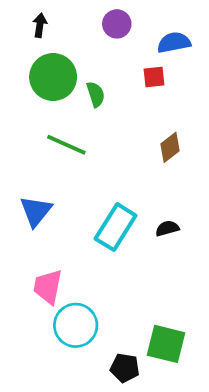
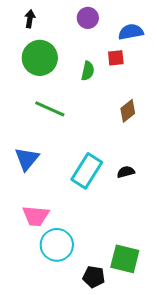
green semicircle: (96, 94) -> (88, 71), moved, turned 30
pink trapezoid: (48, 287) -> (36, 216), turned -96

